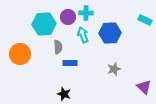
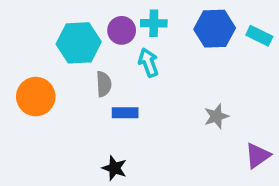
blue hexagon: (110, 33) -> (215, 29), moved
gray star: (114, 69) -> (216, 116), moved
purple triangle: (144, 87) -> (258, 156), turned 42

